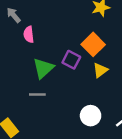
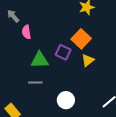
green triangle: (43, 68) -> (40, 60), turned 42
white circle: (91, 116) -> (66, 100), moved

